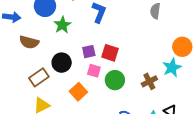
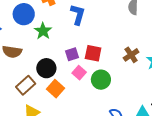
pink square: (94, 71) -> (79, 73), turned 32
brown cross: (149, 81) -> (131, 55), moved
orange square: (78, 92) -> (56, 89), moved

